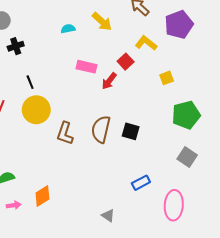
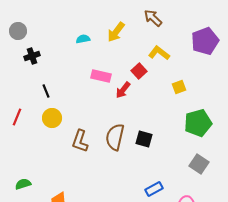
yellow arrow: (102, 22) -> (116, 32), turned 85
purple pentagon: (179, 25) -> (205, 41), moved
yellow circle: (36, 110) -> (52, 118), size x0.7

